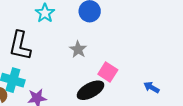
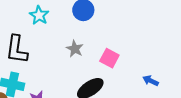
pink square: (108, 72) -> (109, 58), moved

